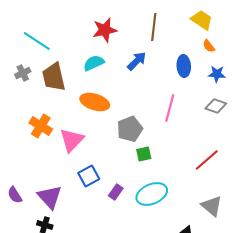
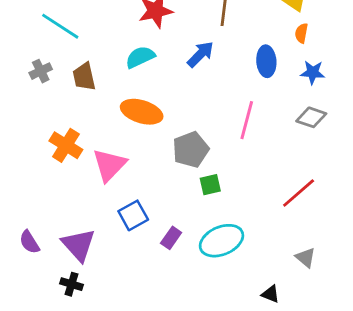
orange semicircle: (209, 46) -> (301, 33), turned 48
brown trapezoid: (54, 77) -> (84, 77), size x0.7
gray triangle: (212, 206) -> (306, 258), size x0.7

